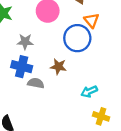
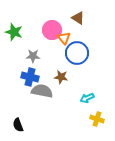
orange triangle: (92, 20) -> (64, 38), moved
gray semicircle: (36, 83) -> (42, 91), size x1.5

